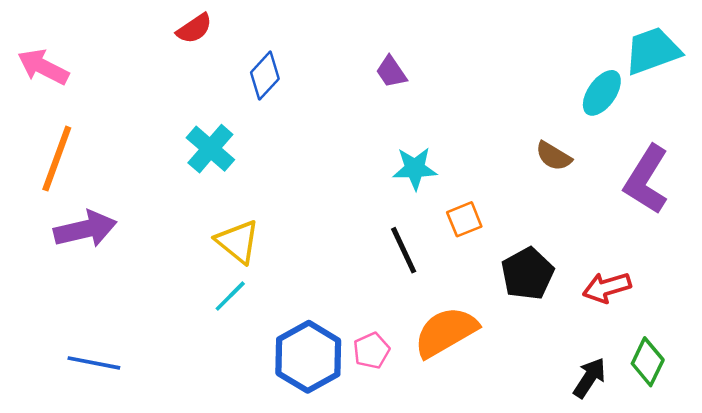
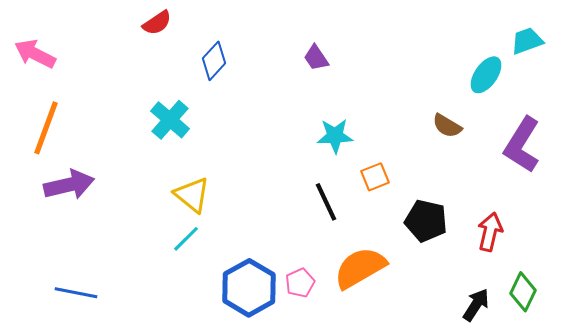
cyan trapezoid: (653, 51) -> (527, 41), size x0.7
black pentagon: (528, 274) -> (426, 221), turned -30
red arrow: (607, 287) -> (490, 232), turned 120

